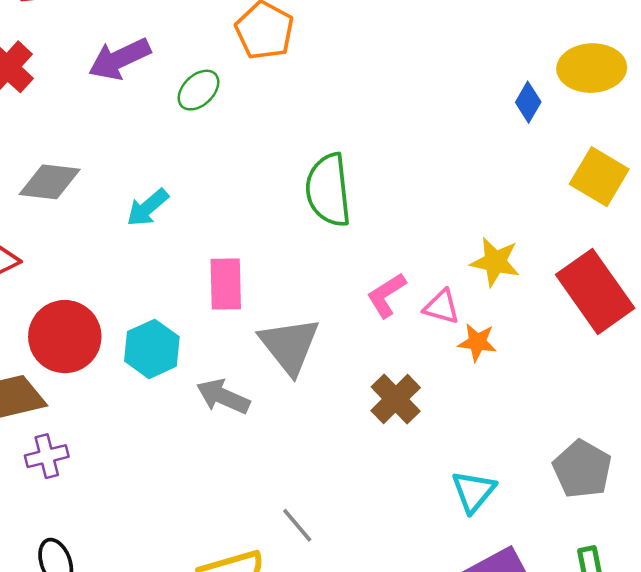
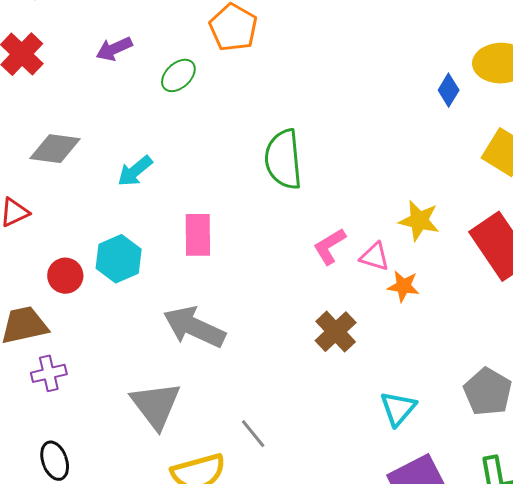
purple arrow: (119, 59) -> (114, 49), size x0.7
red circle: (65, 337) -> (65, 276), size x0.6
gray triangle: (289, 346) -> (156, 405), moved
cyan hexagon: (152, 349) -> (119, 259), moved
gray arrow: (223, 396) -> (194, 327), size x1.4

